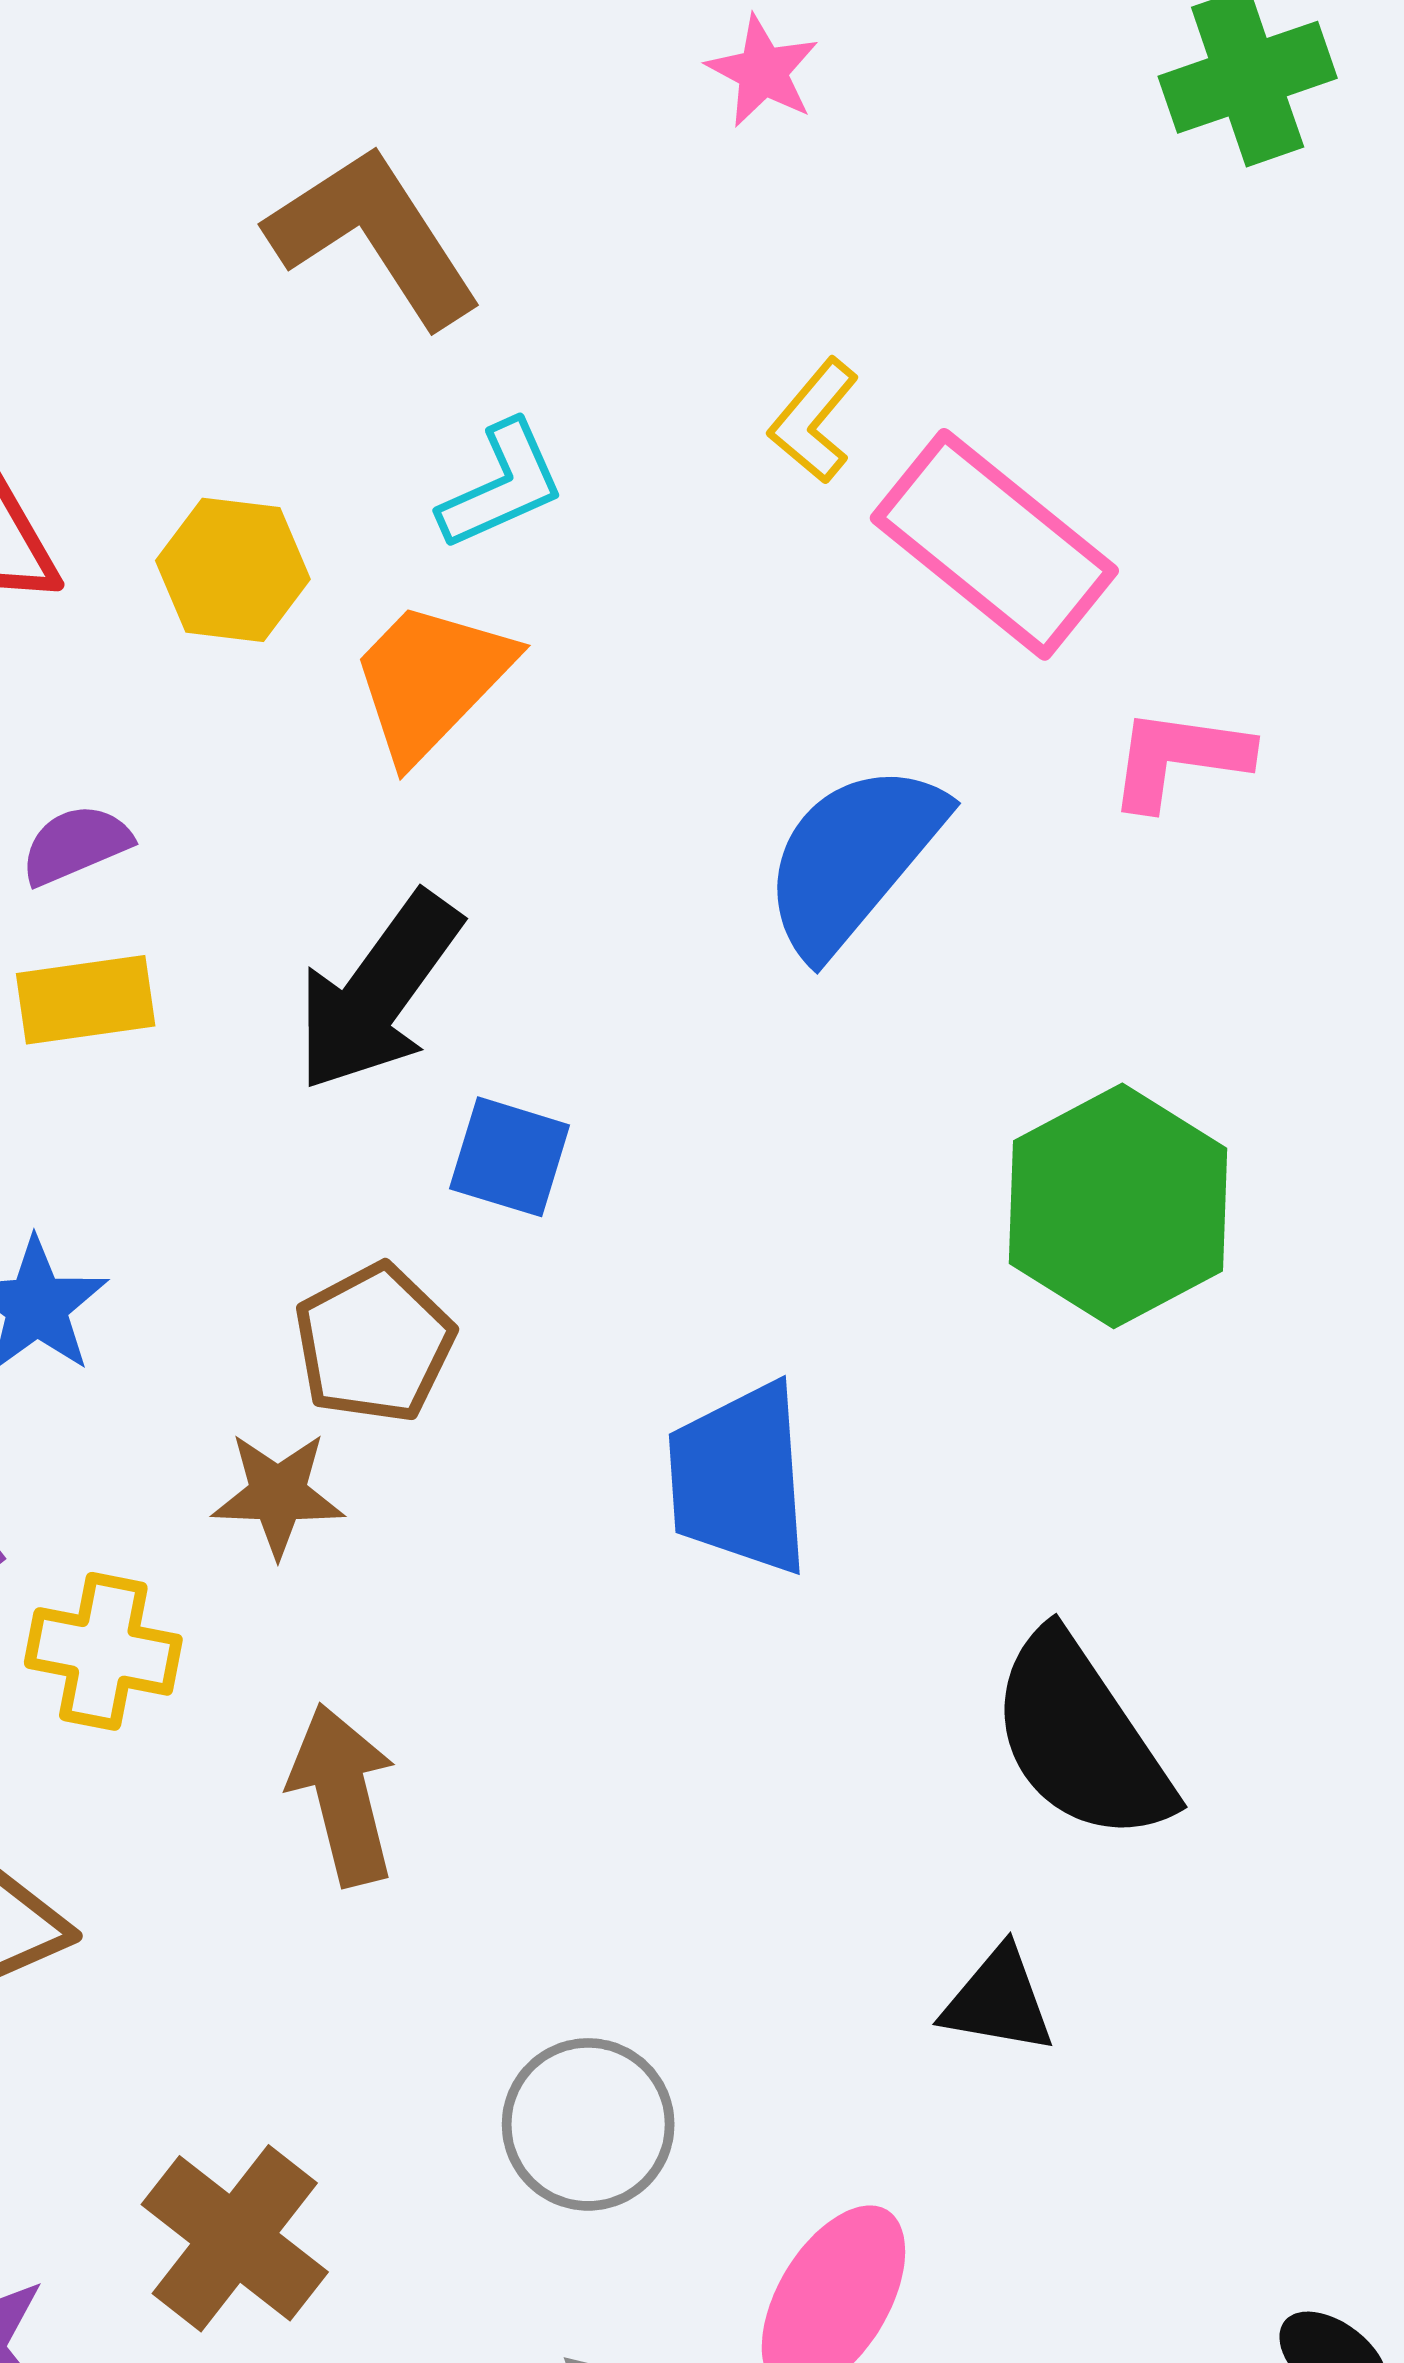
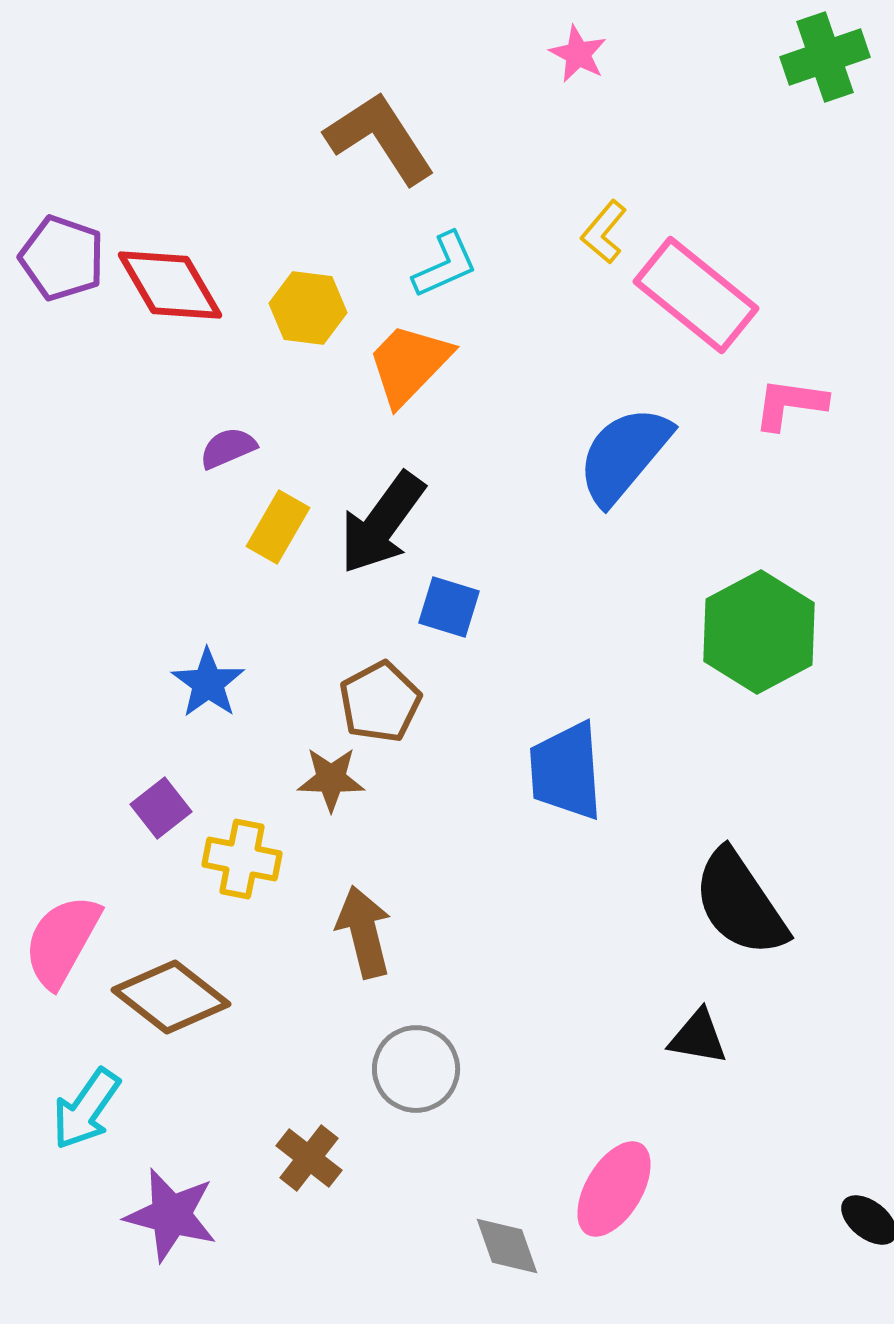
yellow rectangle: (86, 1000) -> (278, 527), moved, turned -52
gray circle: (588, 2124) -> (416, 1069), moved
brown cross: (235, 2238) -> (309, 1158), size x0.7

